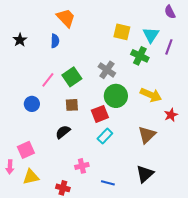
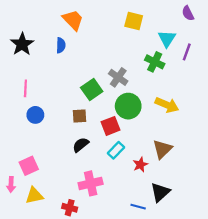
yellow square: (122, 32) -> (134, 21), moved
black star: (20, 40) -> (22, 44), size x1.5
green square: (72, 77) -> (92, 89), moved
pink line: (48, 80) -> (25, 88), moved, turned -35
red star: (171, 115) -> (140, 165), moved
black semicircle: (63, 132) -> (81, 145), moved
pink cross: (82, 166) -> (91, 183), size x1.5
blue line: (108, 183) -> (138, 207), moved

